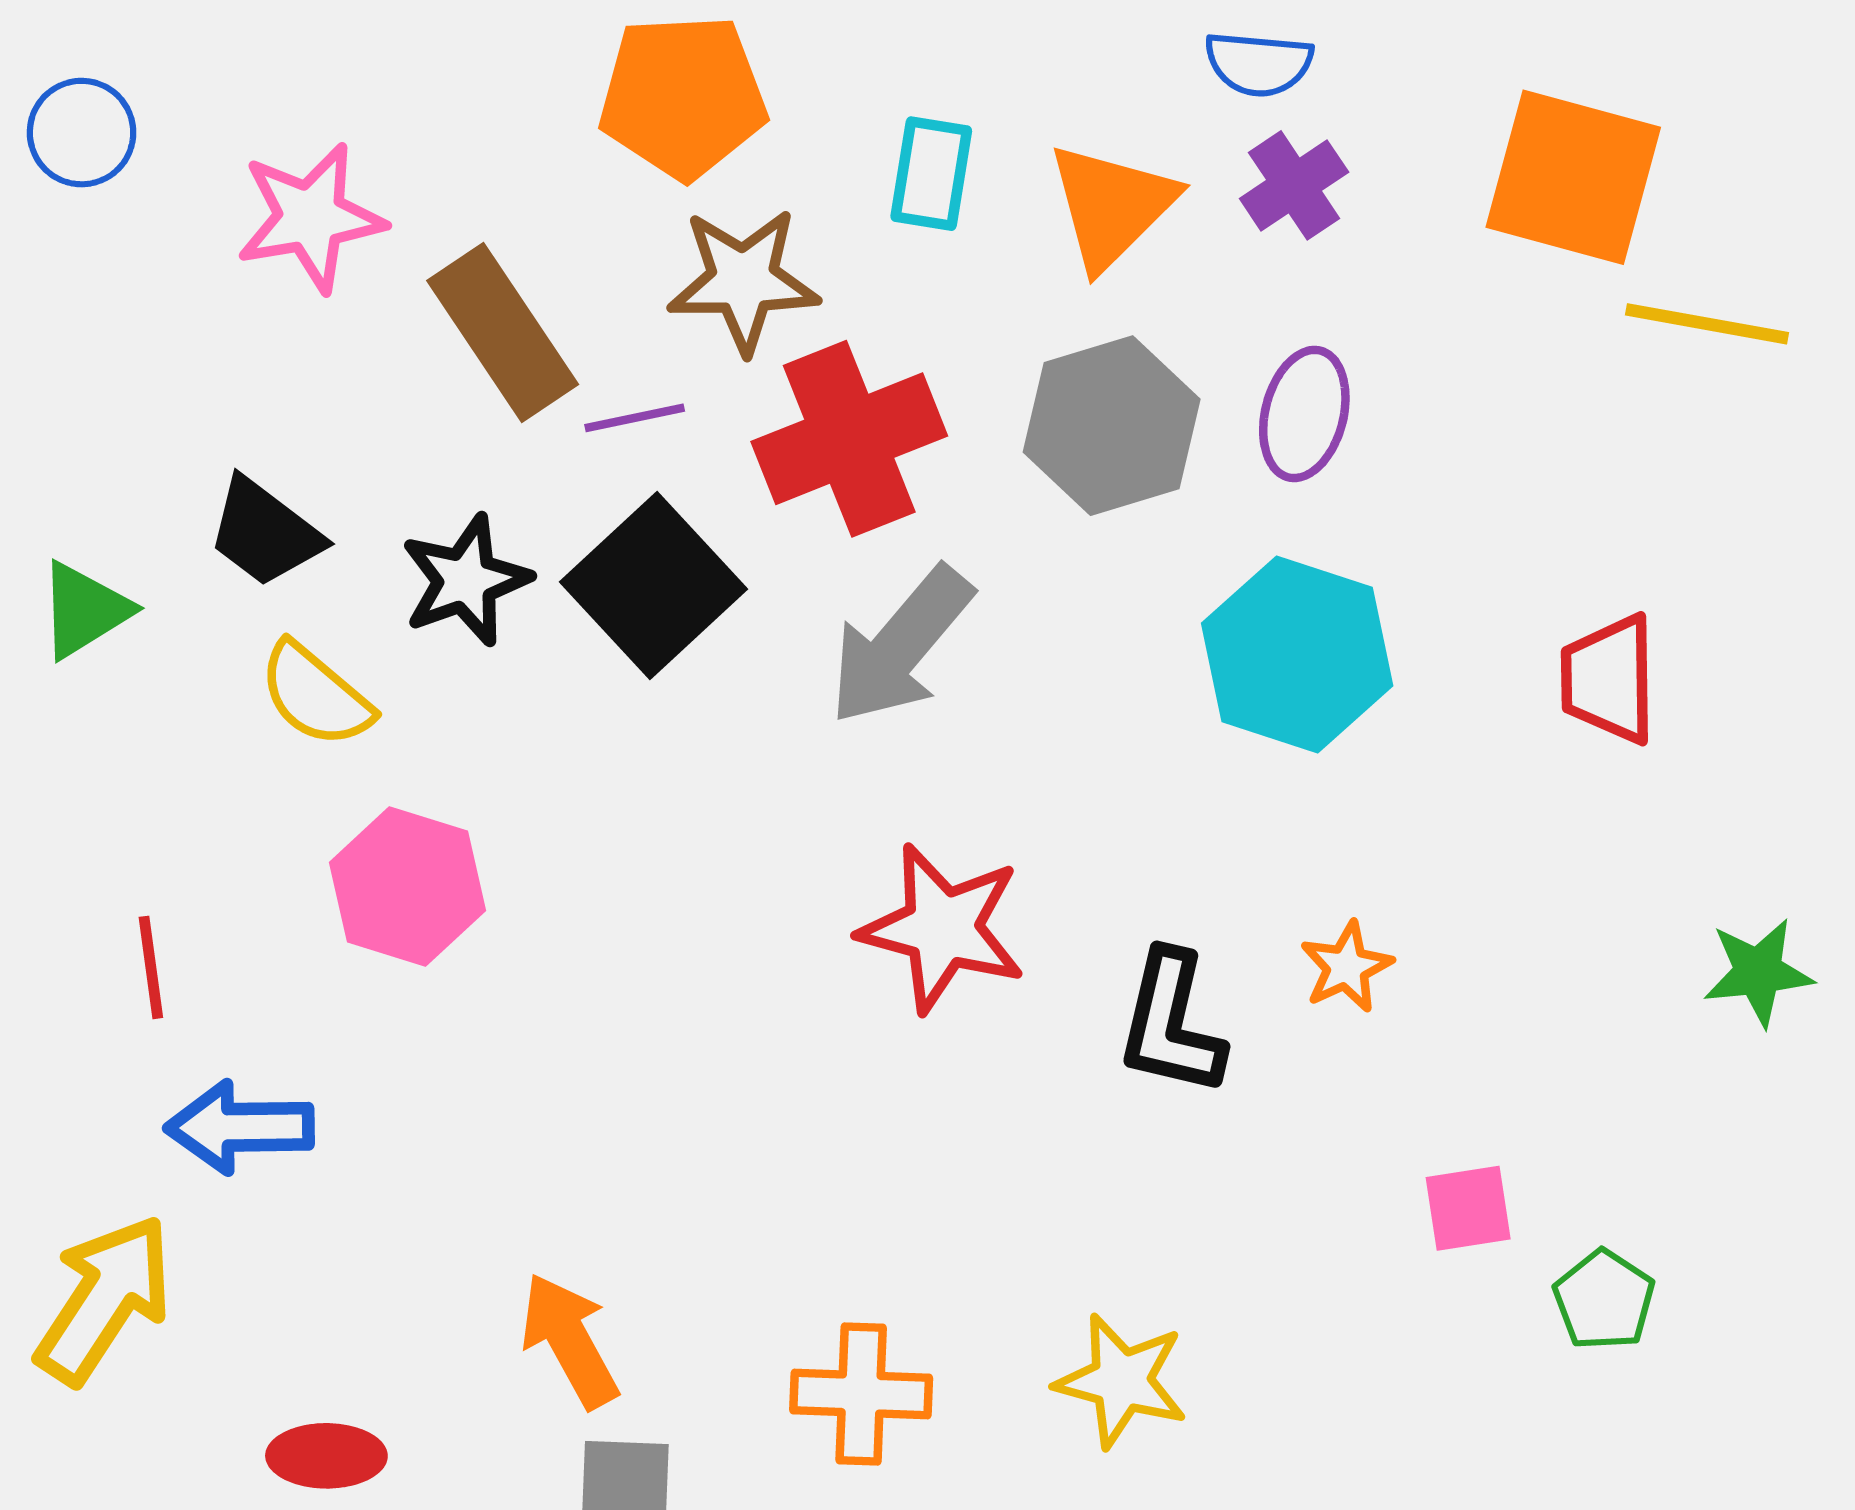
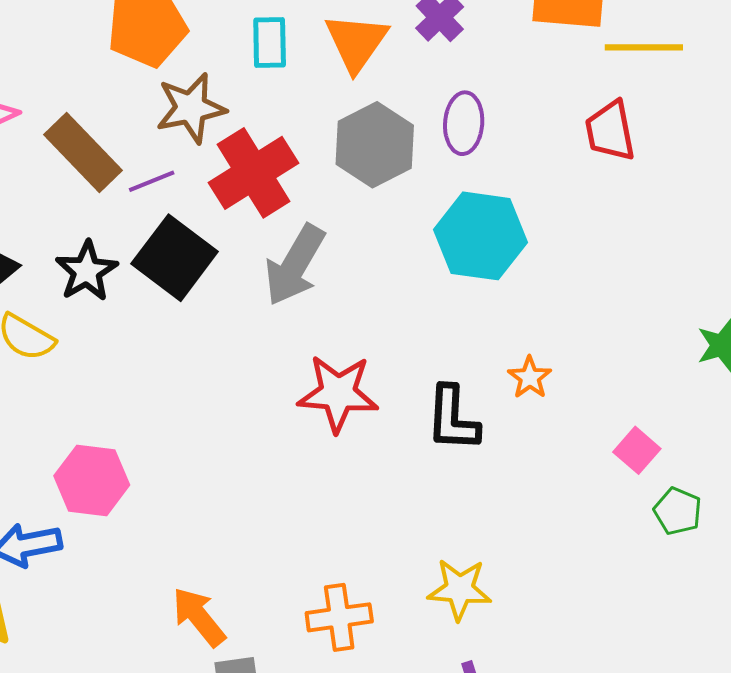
red trapezoid: (1609, 679) -> (610, 131), moved
pink hexagon: (407, 886) -> (92, 480), moved
pink square: (1468, 1208) -> (637, 450), moved, turned -30

